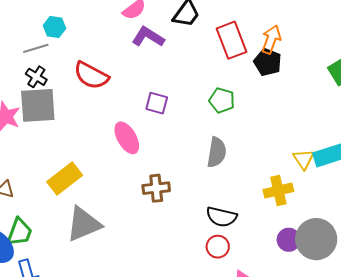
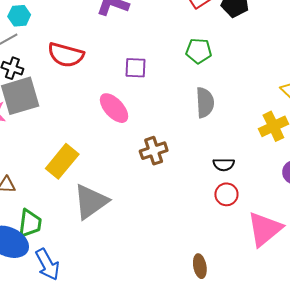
black semicircle: (221, 217) -> (224, 164), size x0.7

